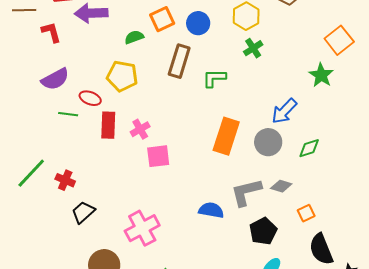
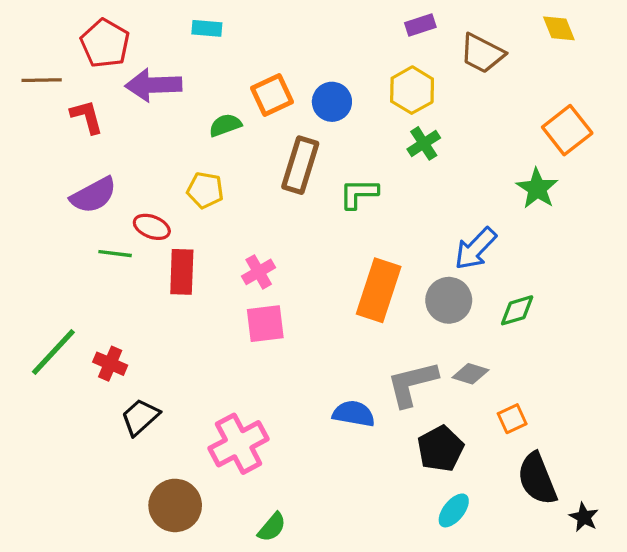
yellow pentagon: (122, 76) -> (205, 190), size x0.7
pink cross: (140, 129) -> (259, 272), moved

